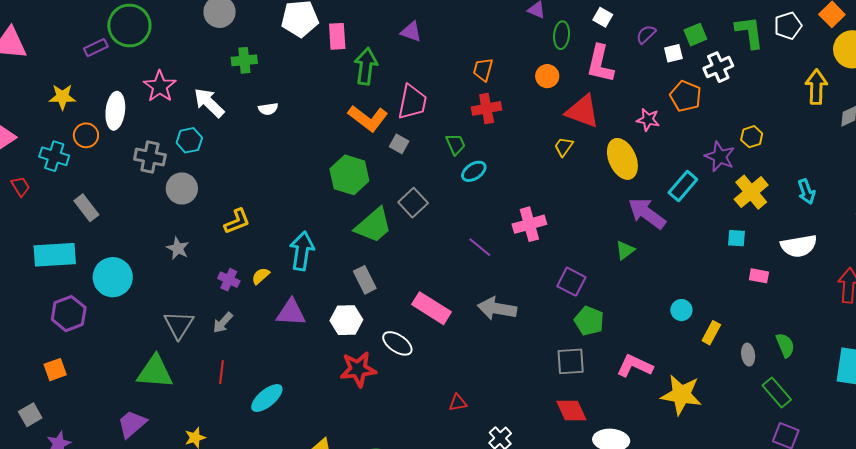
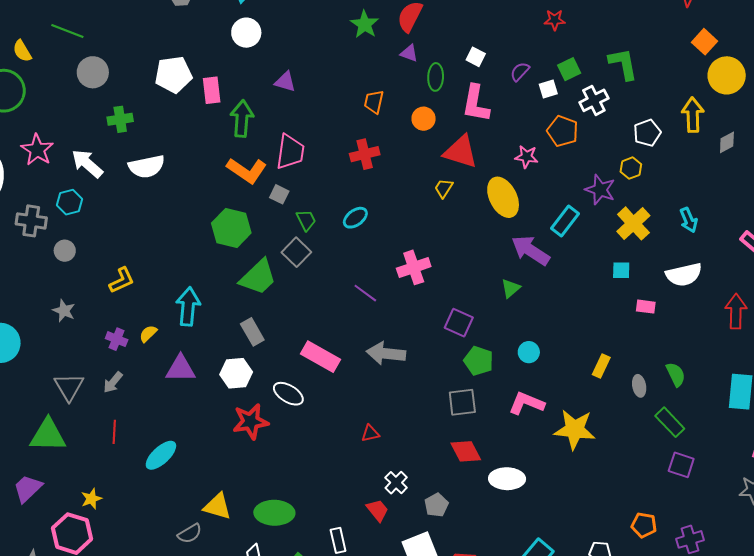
white pentagon: (788, 26) -> (647, 133), moved
orange trapezoid: (483, 70) -> (374, 102), moved
white semicircle: (268, 109) -> (147, 166), size x1.8
green trapezoid: (456, 144) -> (306, 220), moved
gray circle: (182, 189) -> (65, 251), size x0.7
cyan circle: (681, 310) -> (529, 352), moved
red triangle: (458, 403) -> (370, 433), moved

